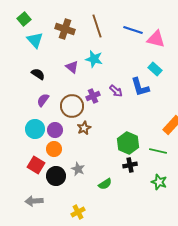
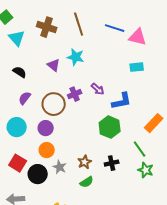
cyan rectangle: (155, 69) -> (137, 67), turned -48
blue L-shape: (140, 87) -> (122, 101), moved, turned -85
brown star: (84, 128) -> (85, 162), moved
purple circle: (55, 130) -> (46, 128), moved
green hexagon: (128, 143) -> (110, 127), moved
orange circle: (54, 149) -> (47, 150), moved
green line: (158, 151) -> (140, 149), turned 42
green star: (159, 182) -> (146, 170), moved

